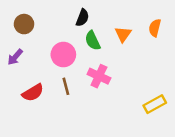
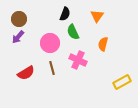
orange semicircle: (155, 28) -> (103, 44), moved
orange triangle: (123, 34) -> (97, 16), moved
purple arrow: (15, 57) -> (18, 37), moved

